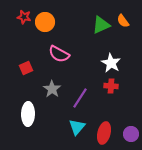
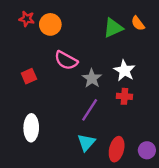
gray star: (52, 89) -> (92, 78), moved

